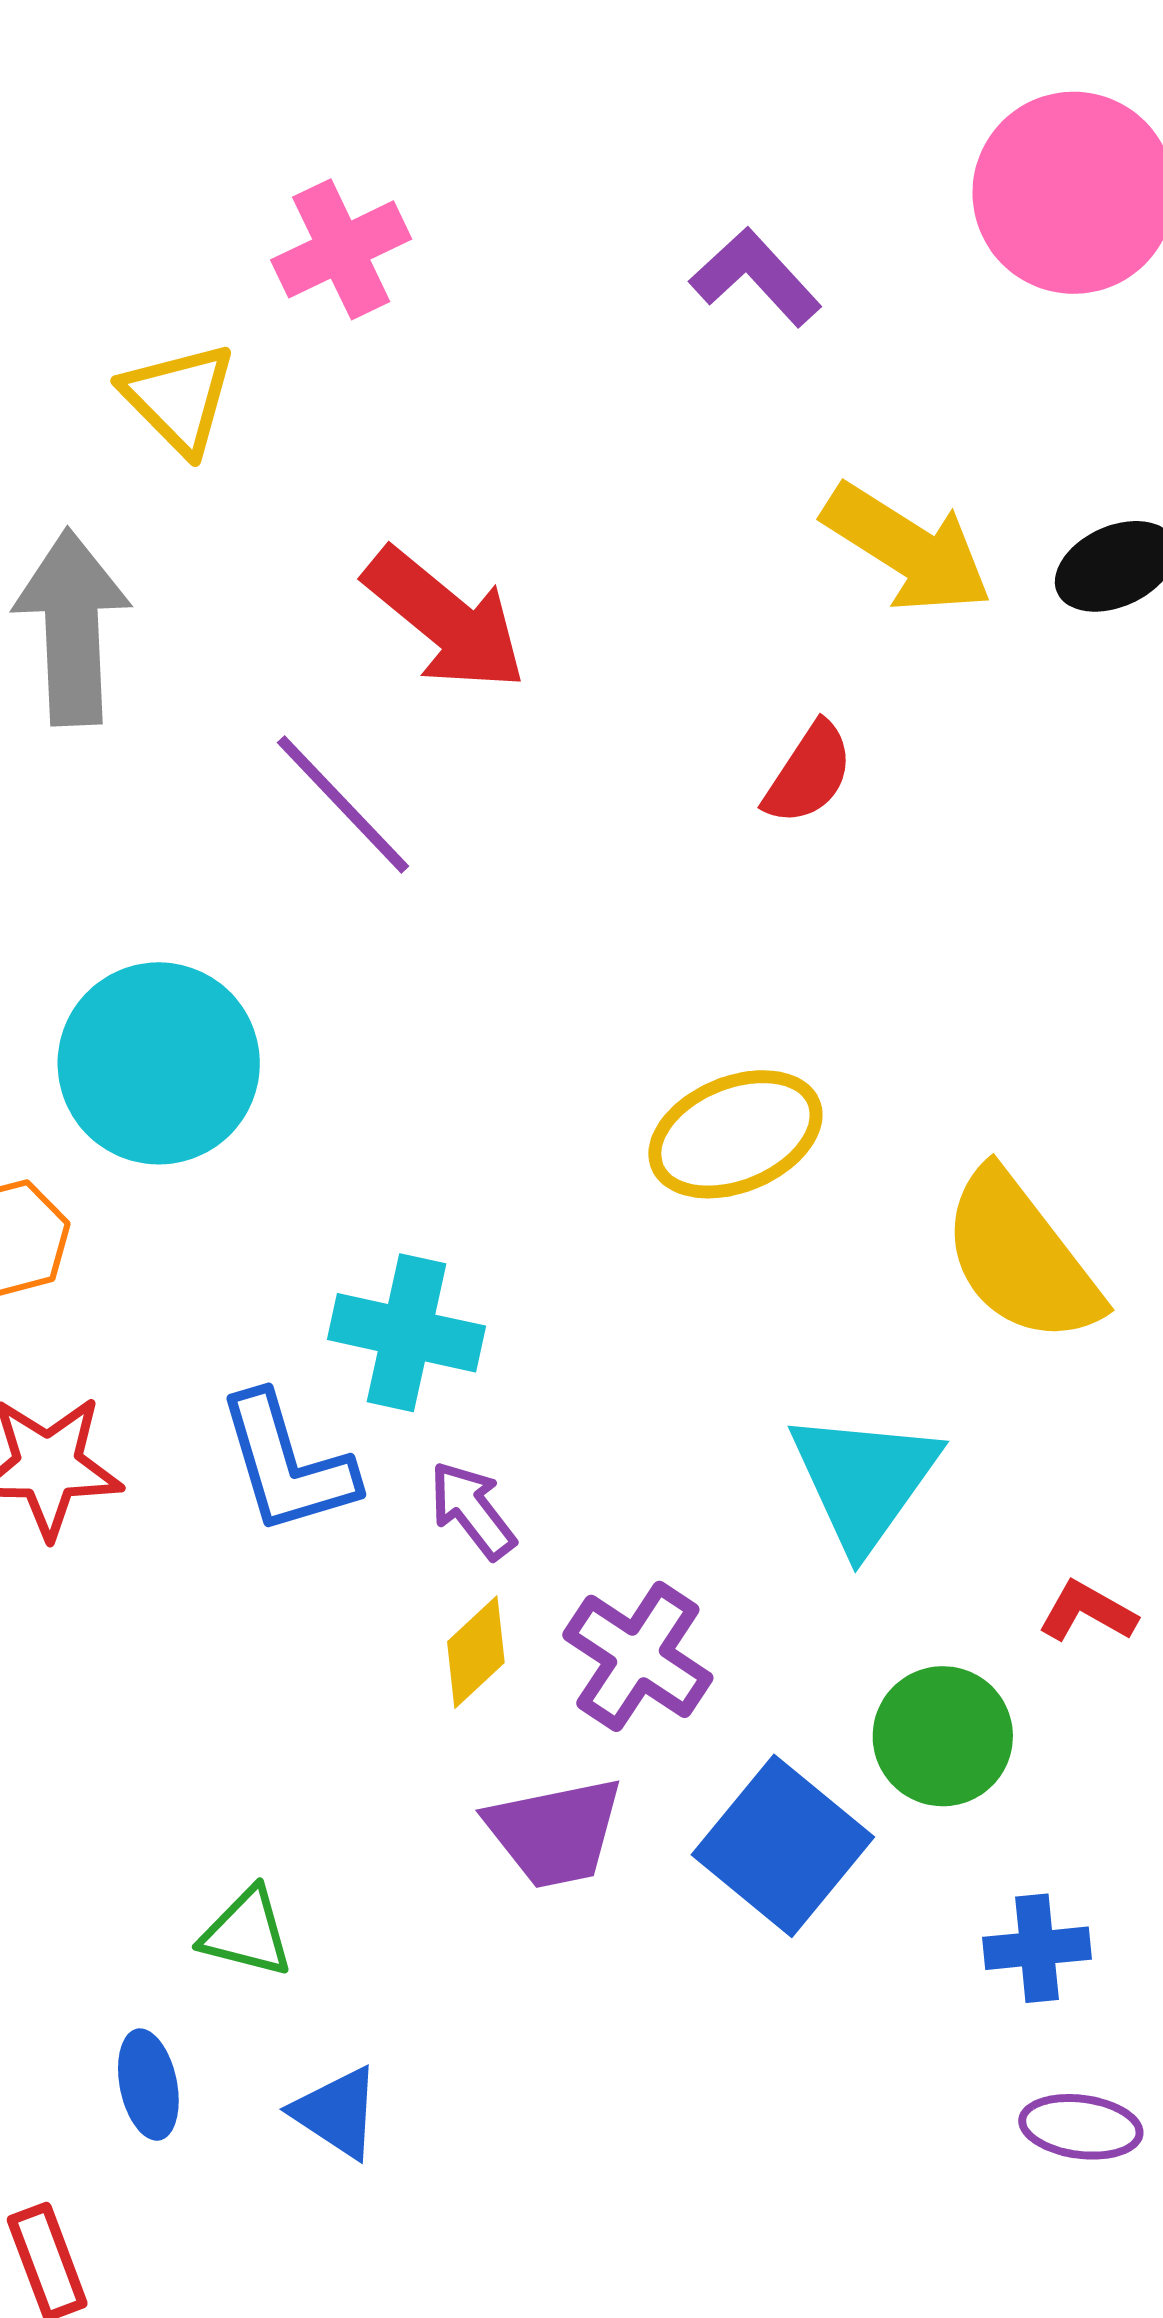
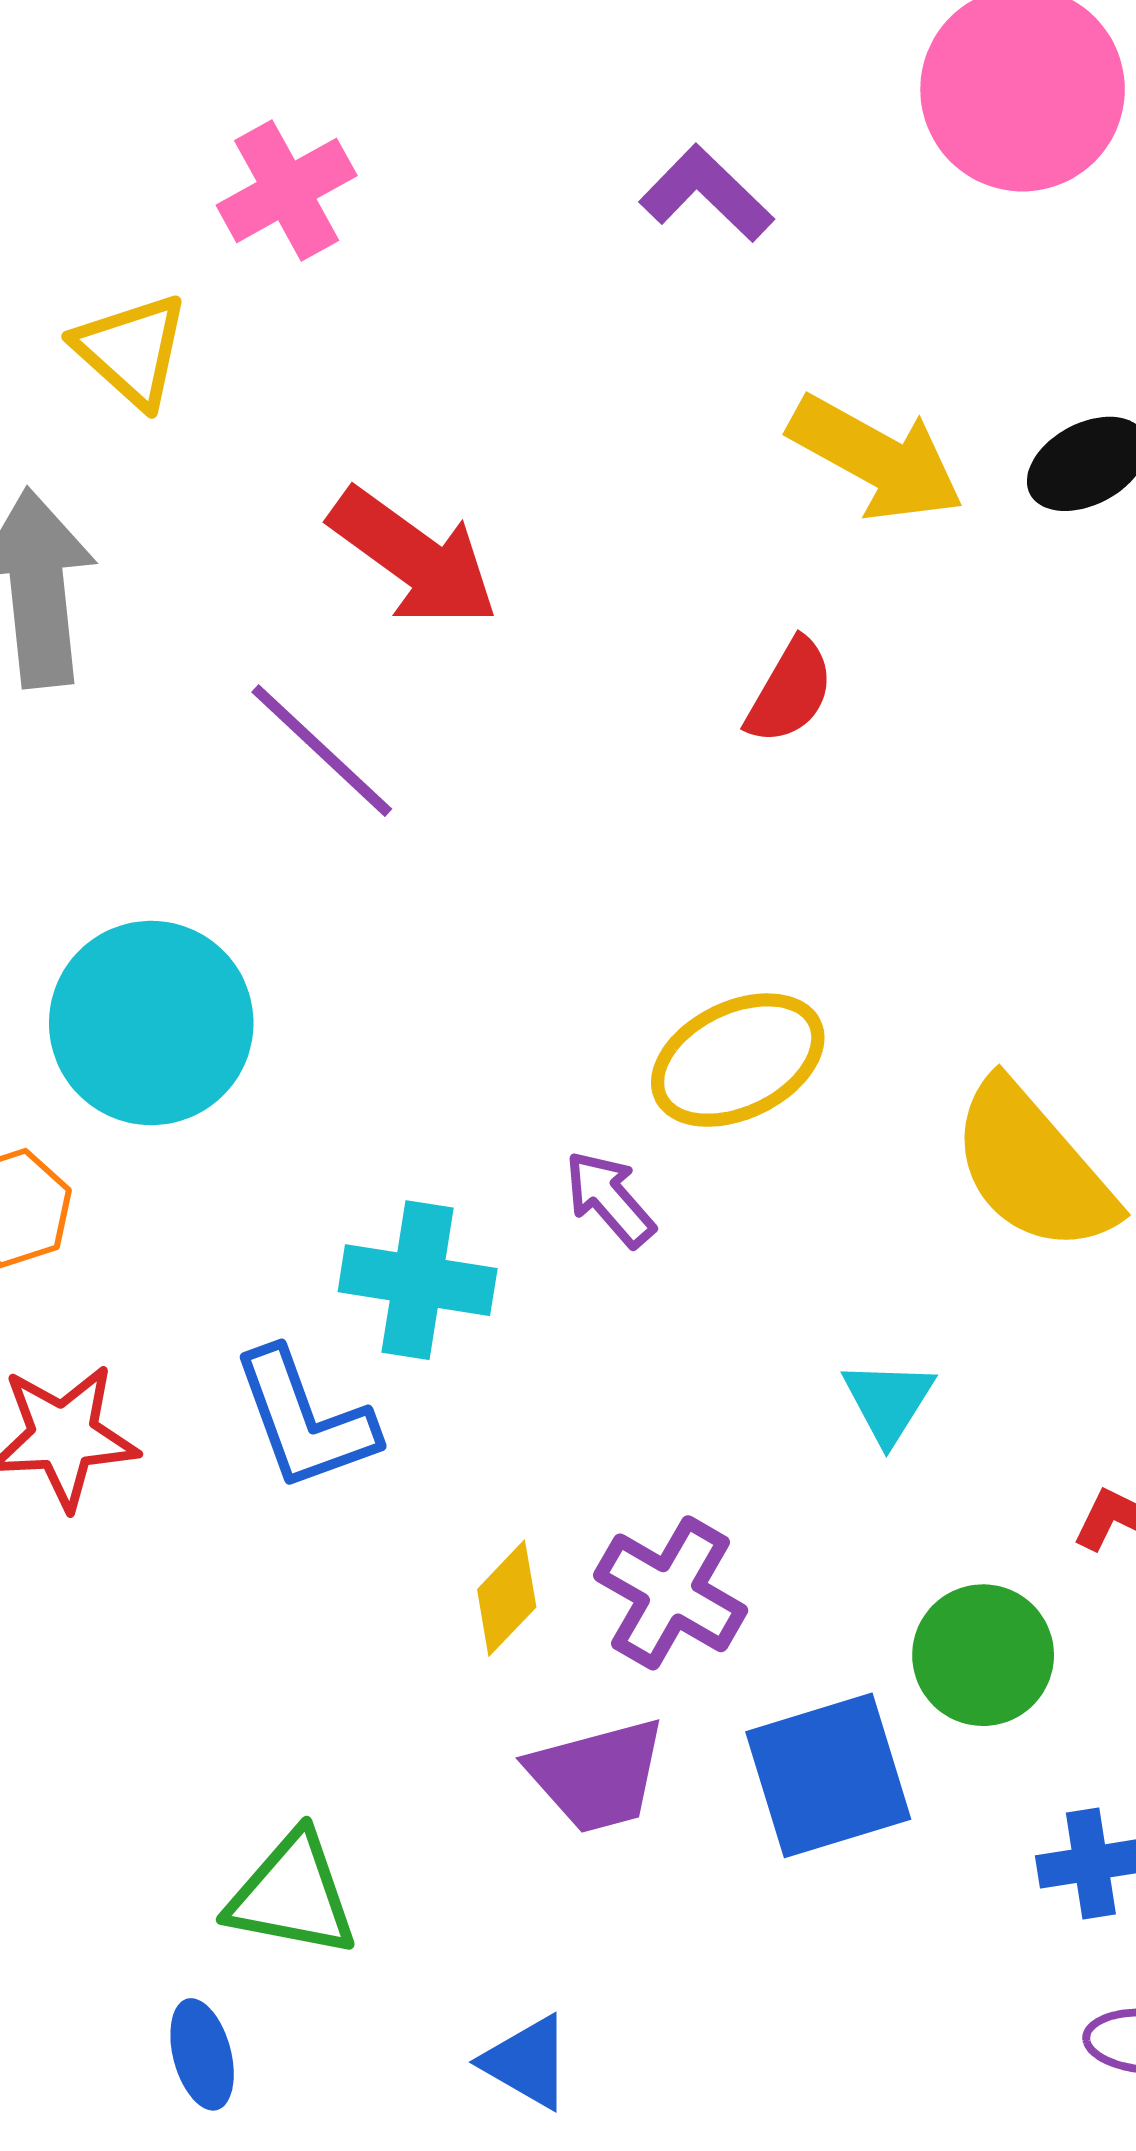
cyan triangle: (864, 1480) -> (888, 1401), size x0.6
purple arrow: (472, 1510) -> (610, 1199), moved
blue square: (783, 1846) -> (828, 1775), turned 37
green triangle: (247, 1933) -> (292, 1895), size x1.4
blue triangle: (337, 2113) -> (527, 2062), moved

